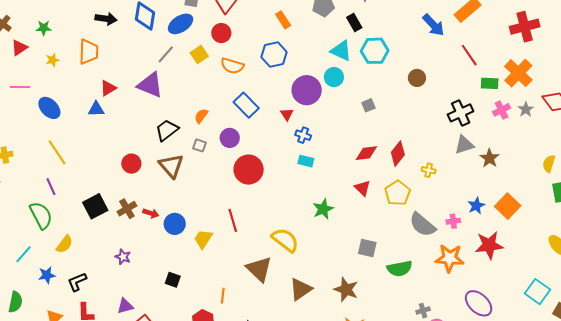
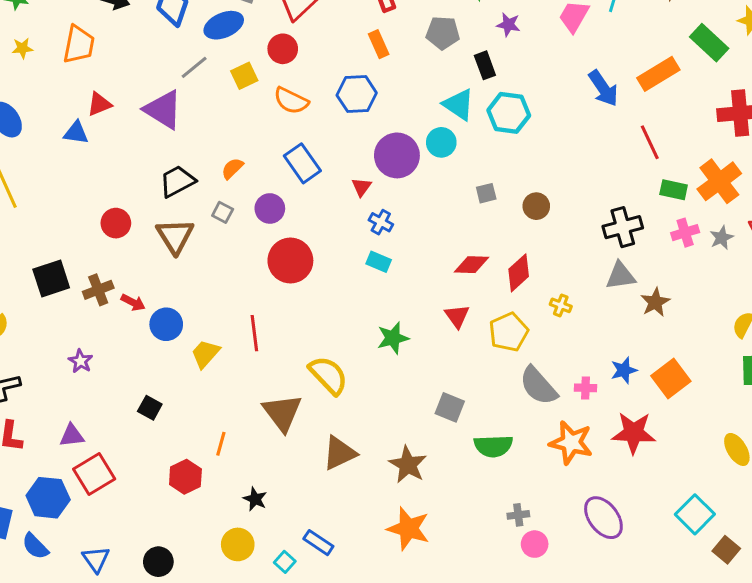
brown circle: (417, 78) -> (536, 206), moved

